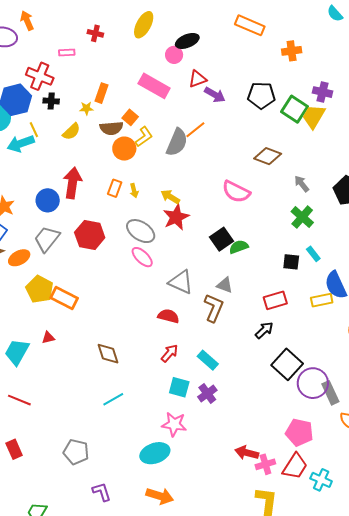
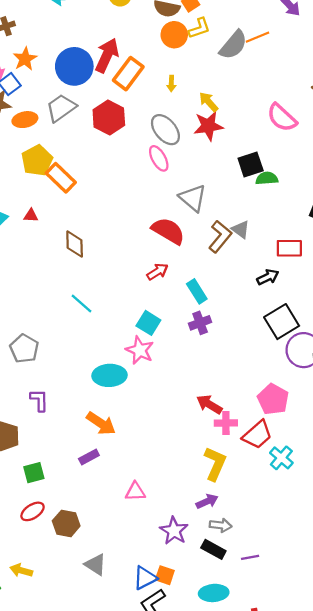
orange rectangle: (115, 188) -> (128, 74), moved, size x1.6
blue circle: (48, 200) -> (74, 66), size x1.4
gray triangle: (225, 285) -> (241, 229), moved
red semicircle: (168, 316) -> (168, 231), size x1.4
brown diamond: (108, 354) -> (75, 244), moved
cyan square: (179, 387) -> (148, 323), moved
purple cross: (207, 394) -> (200, 323), moved
cyan line: (113, 399) -> (82, 304), turned 55

